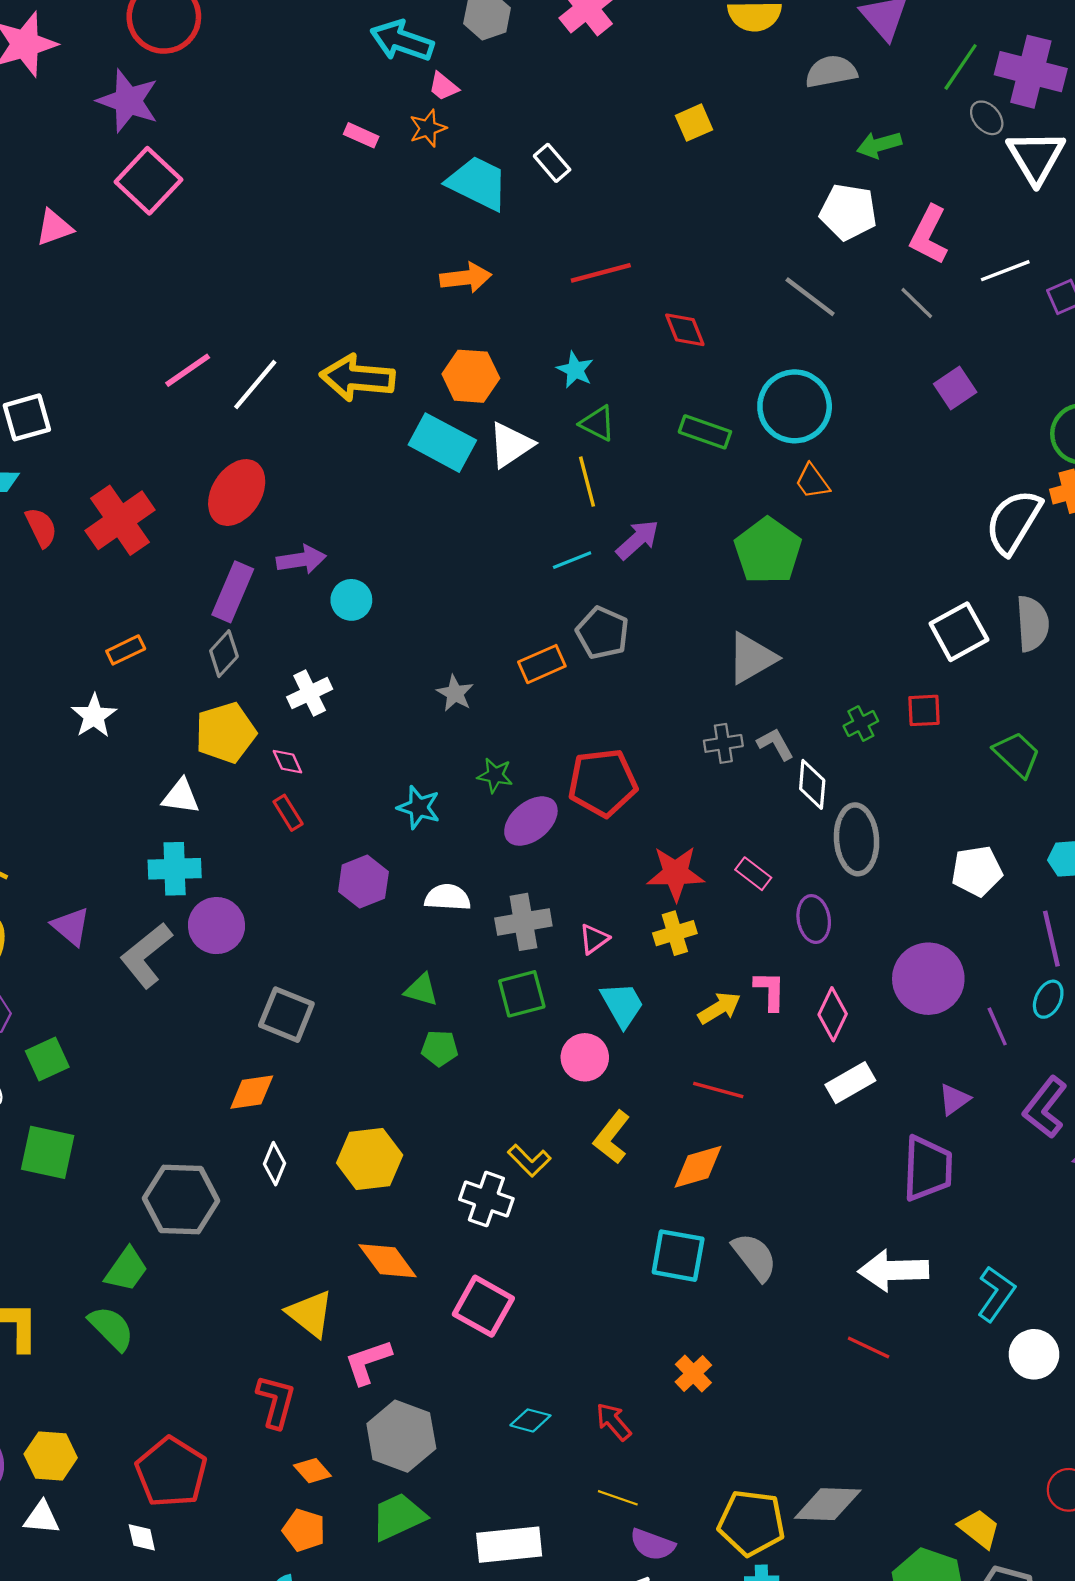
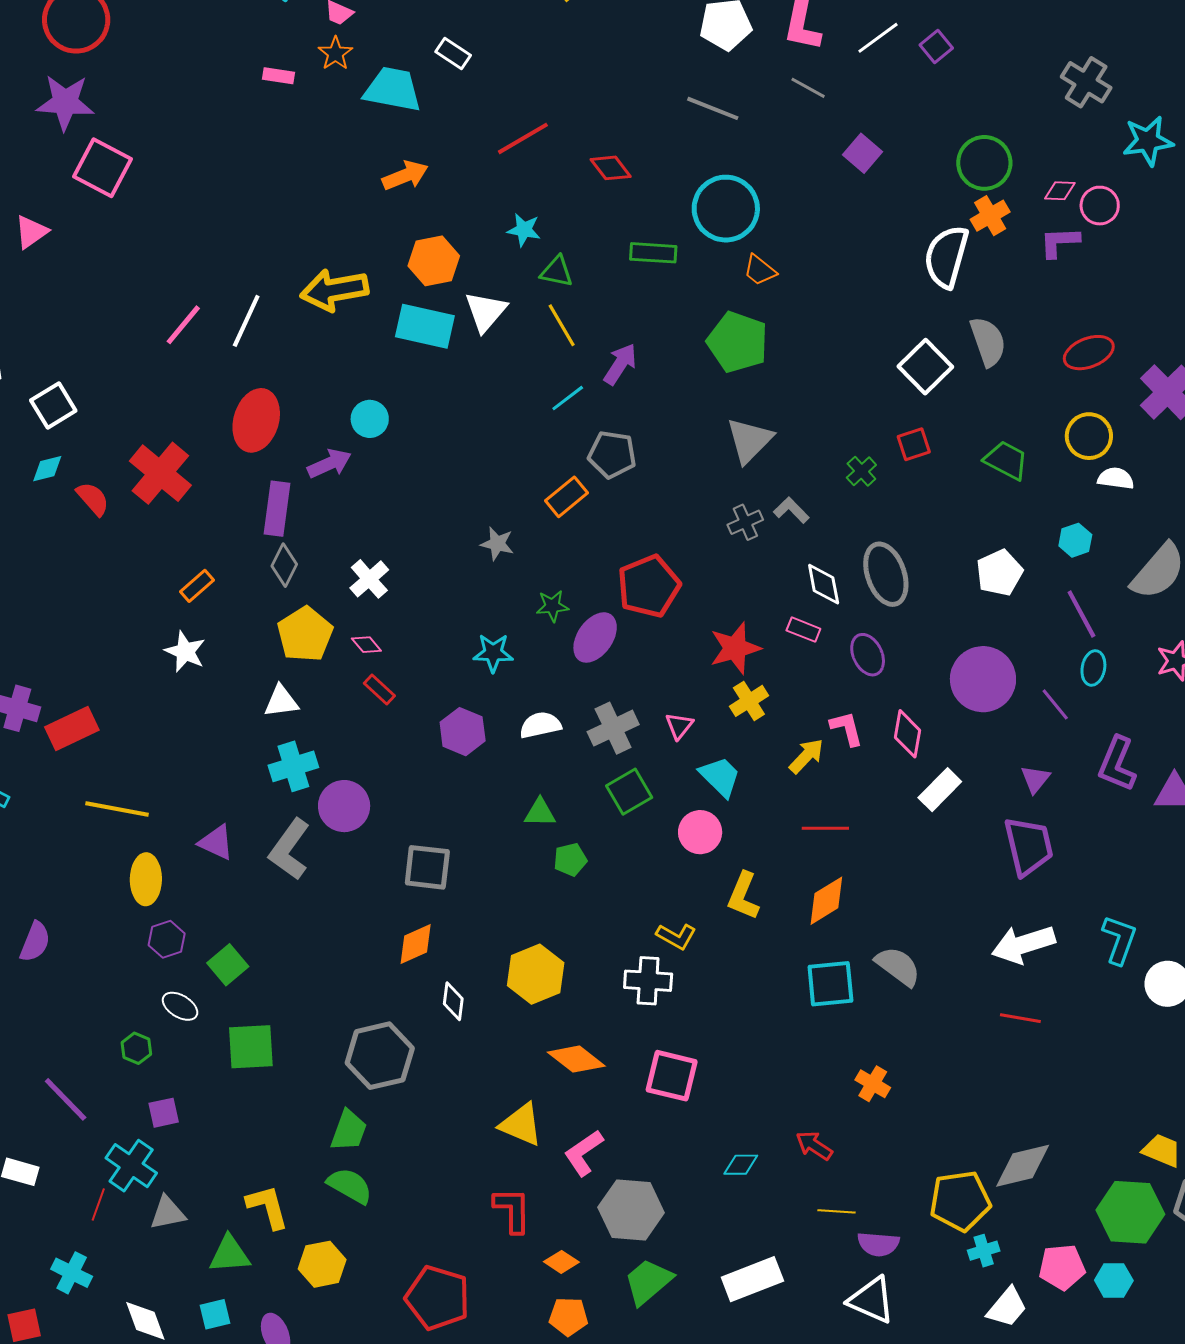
cyan circle: (351, 600) -> (370, 419), moved
white diamond: (812, 784) -> (824, 584), moved
yellow hexagon: (51, 1456) -> (322, 1264), moved

